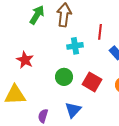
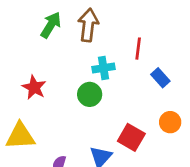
green circle: (64, 77) -> (90, 94), moved
red square: (92, 82) -> (131, 137), moved

